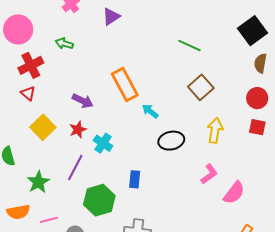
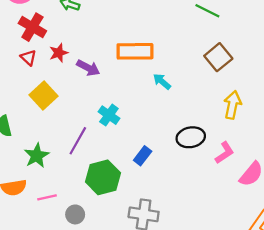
red cross: (31, 65) -> (32, 27), turned -35
orange rectangle: (125, 84) -> (135, 51), turned -64
red star: (78, 130) -> (59, 53), moved
black ellipse: (171, 141) -> (191, 137), moved
blue rectangle: (135, 179) -> (143, 156), turned 30

